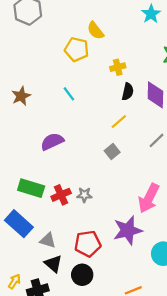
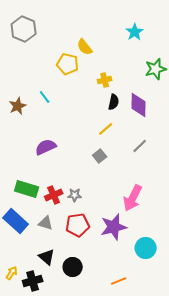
cyan line: (69, 94) -> (45, 97), moved
gray triangle: (48, 240) -> (46, 223), moved
red pentagon: (88, 244) -> (78, 225), moved

